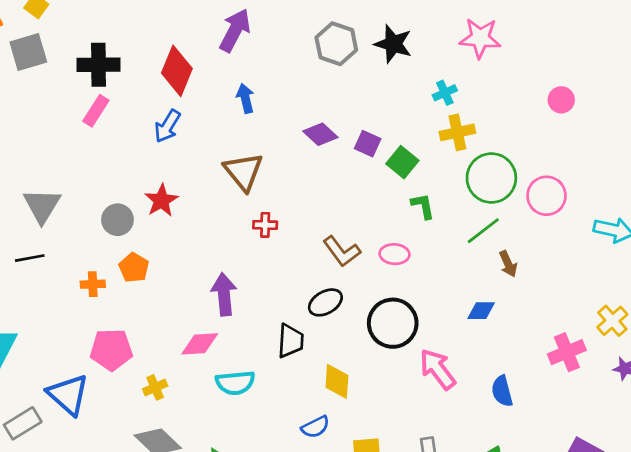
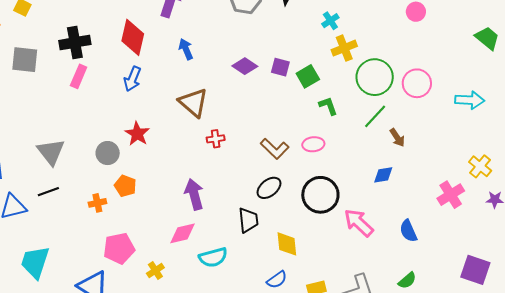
gray square: (28, 52) -> (25, 60), moved, turned 32
green square: (402, 162) -> (308, 76), turned 30

